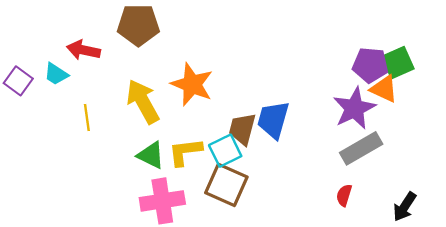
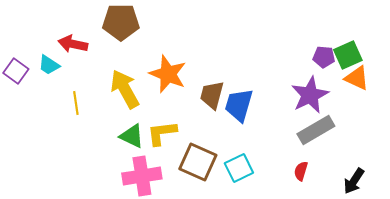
purple pentagon: (370, 65) -> (324, 57), size x0.7
orange triangle: (384, 89) -> (357, 78), moved
brown trapezoid: (242, 129) -> (212, 95), moved
cyan square: (225, 151) -> (239, 168), moved

